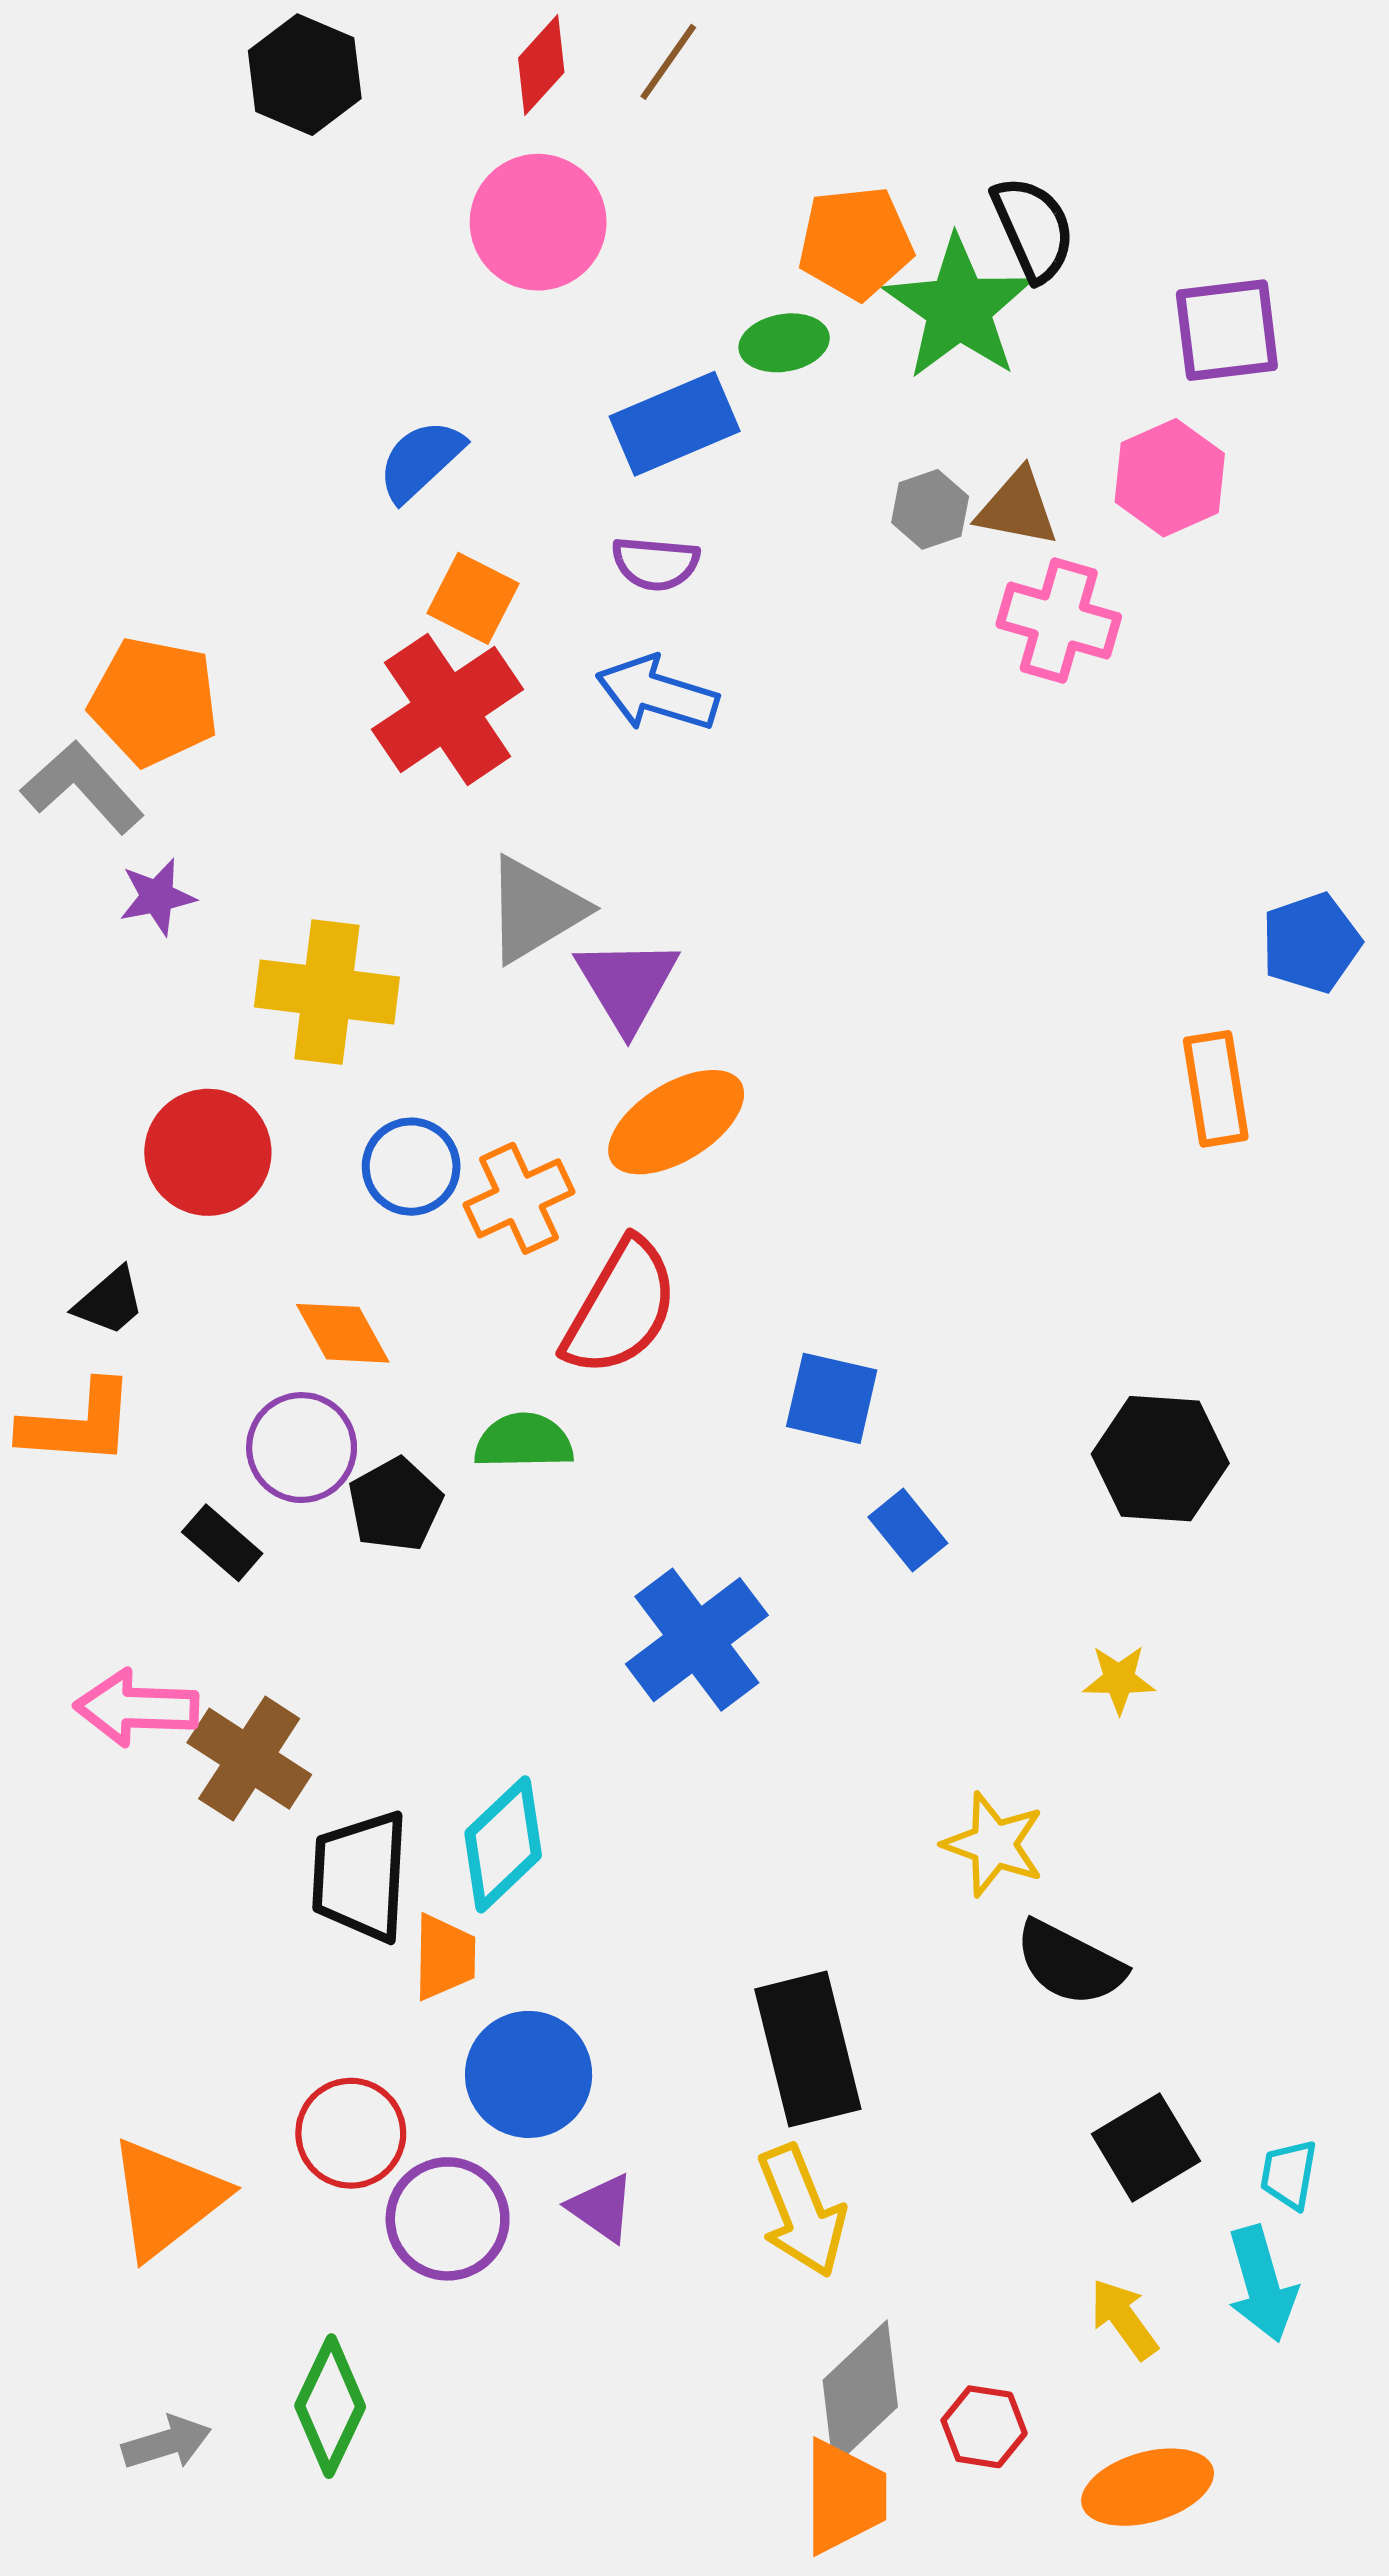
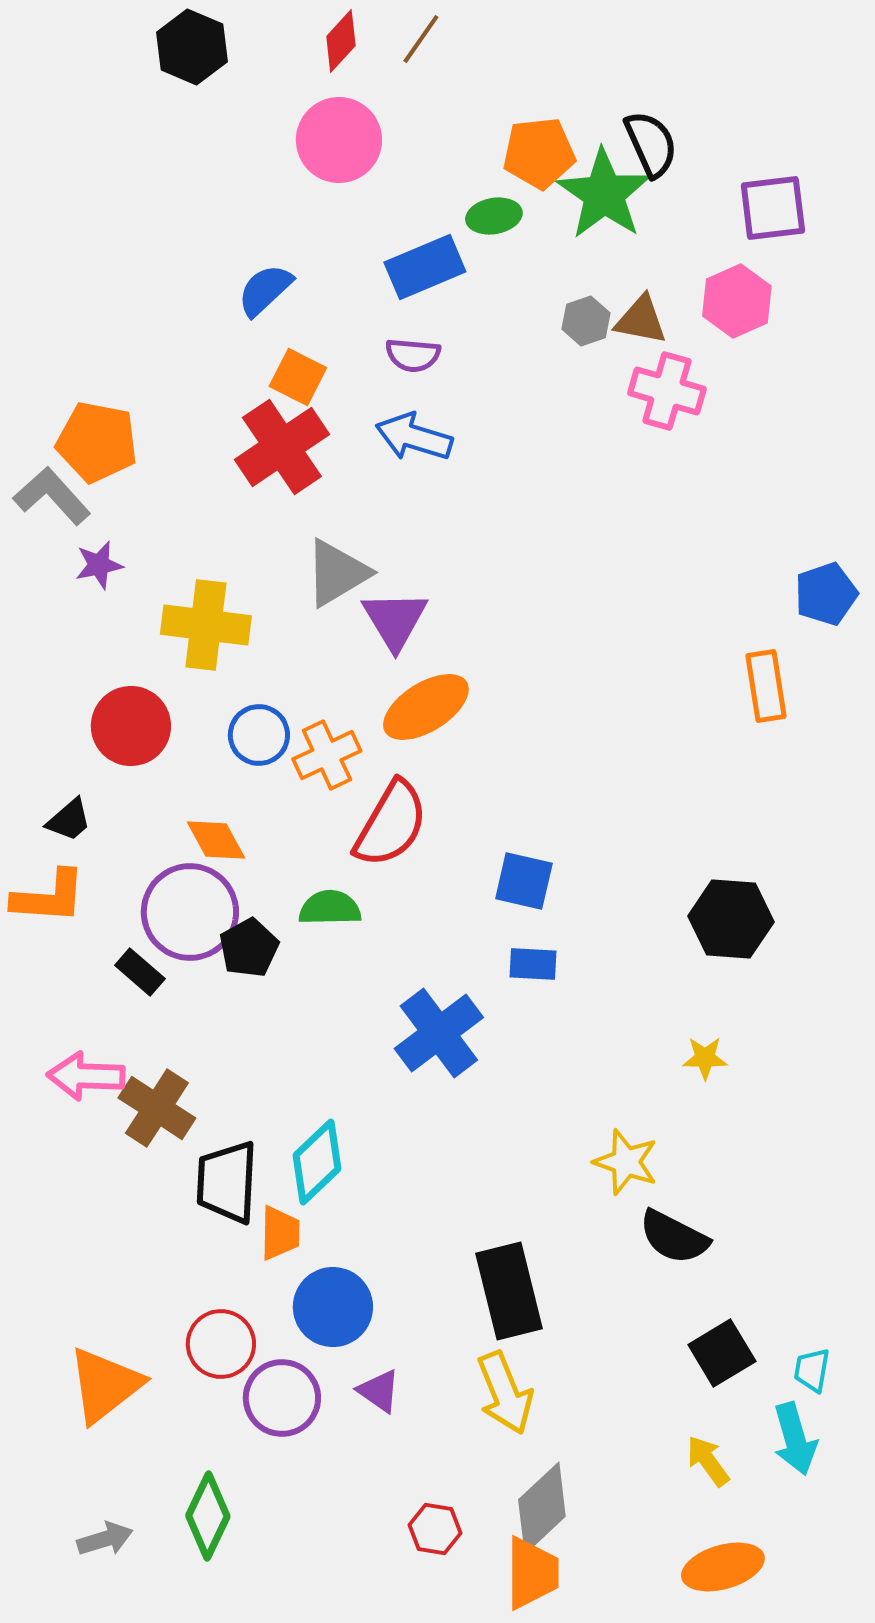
purple circle: (302, 1448) -> (190, 912), size x1.4
blue rectangle: (908, 1530) -> (533, 964), moved, turned -48
red hexagon: (984, 2427) -> (435, 1529), moved

